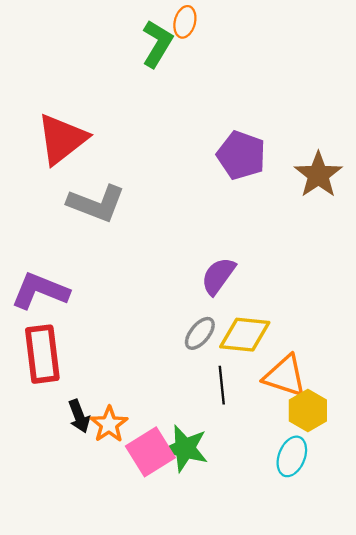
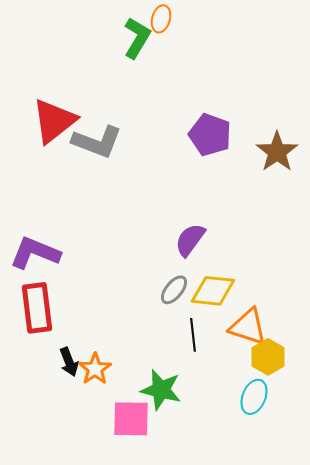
gray L-shape: (96, 203) -> (97, 142), moved
pink square: (150, 452) -> (131, 419), moved, turned 33

